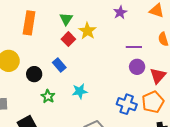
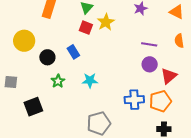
red square: (68, 39) -> (86, 28), turned -32
blue cross: (127, 104) -> (134, 100), turned -30

